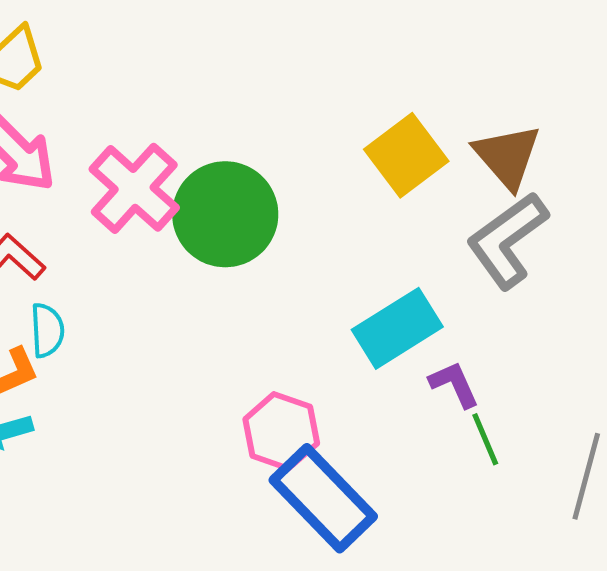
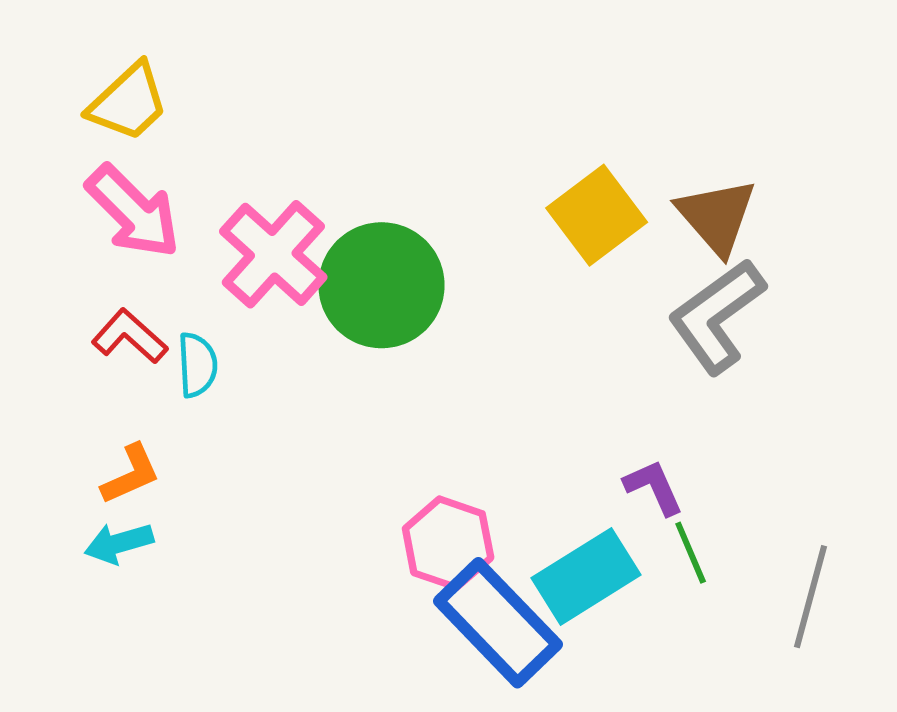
cyan rectangle: (397, 328) -> (586, 576), moved
cyan semicircle: (47, 330) -> (197, 365), moved

